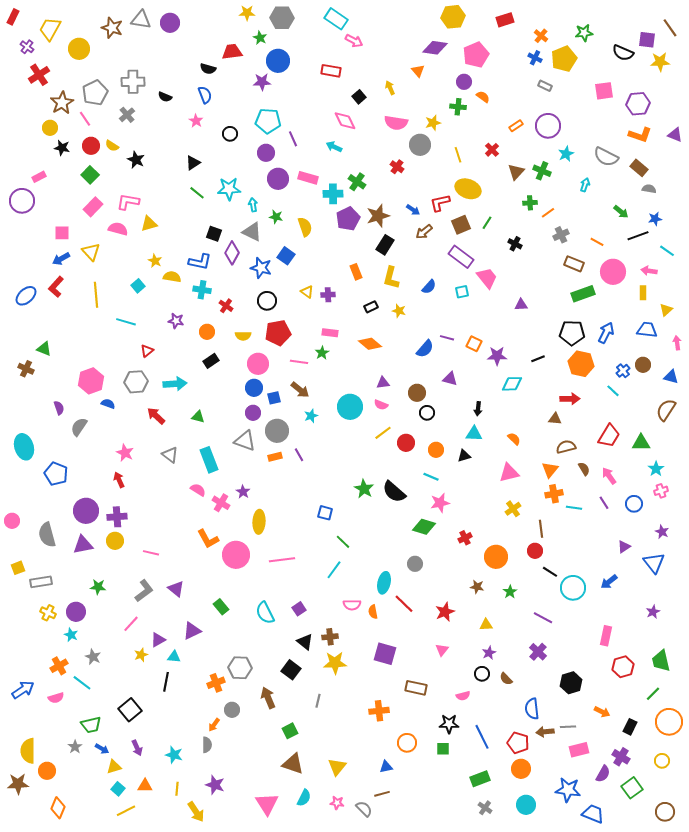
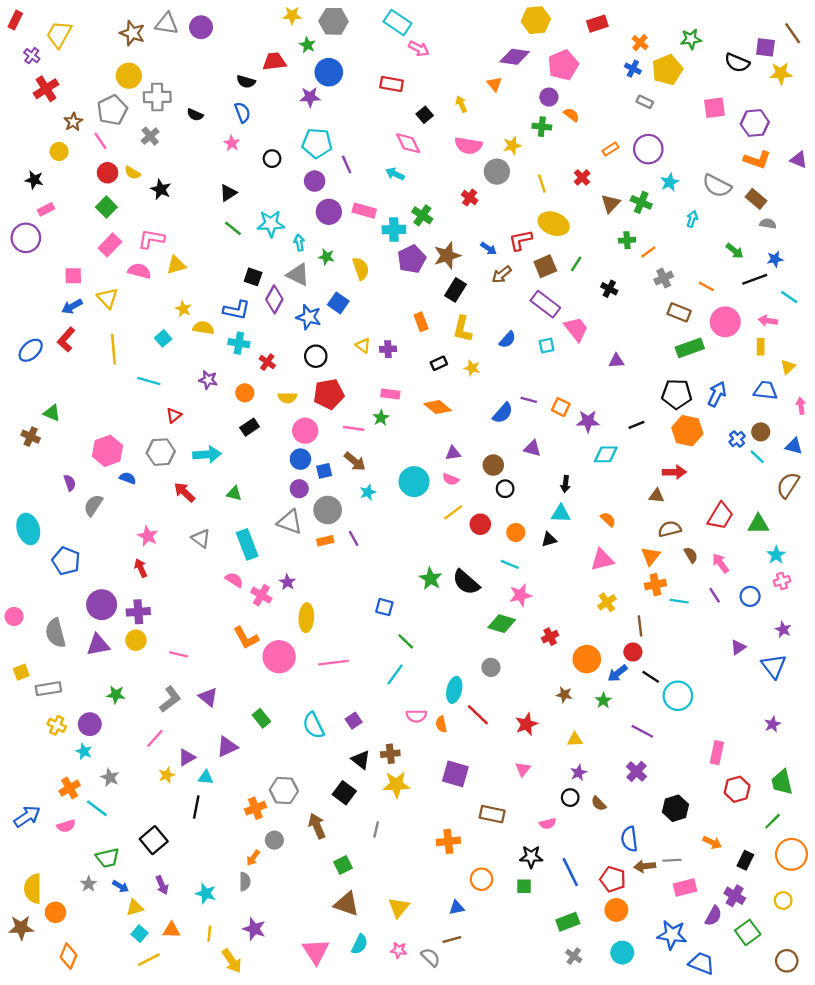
yellow circle: (79, 49) -> (129, 76), moved
brown star: (62, 103) -> (73, 122), size x0.7
black star: (62, 148) -> (34, 180), moved
cyan line: (613, 391) -> (757, 457), moved
blue arrow: (609, 582) -> (618, 673), moved

